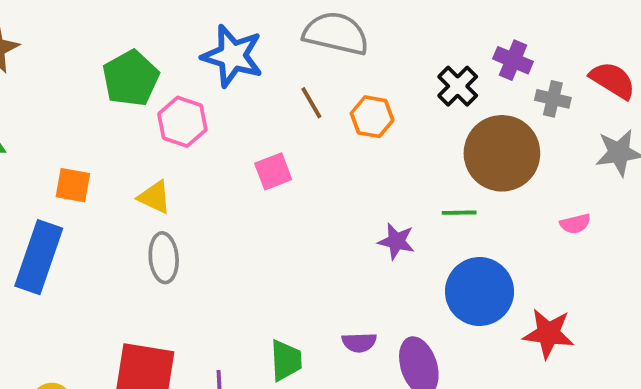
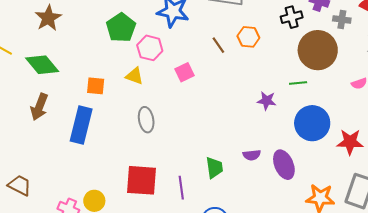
black cross: (458, 86) -> (292, 17), turned 35
brown line: (311, 103) -> (218, 45), moved
pink square: (273, 171) -> (185, 72), moved
yellow triangle: (155, 197) -> (134, 76), moved

